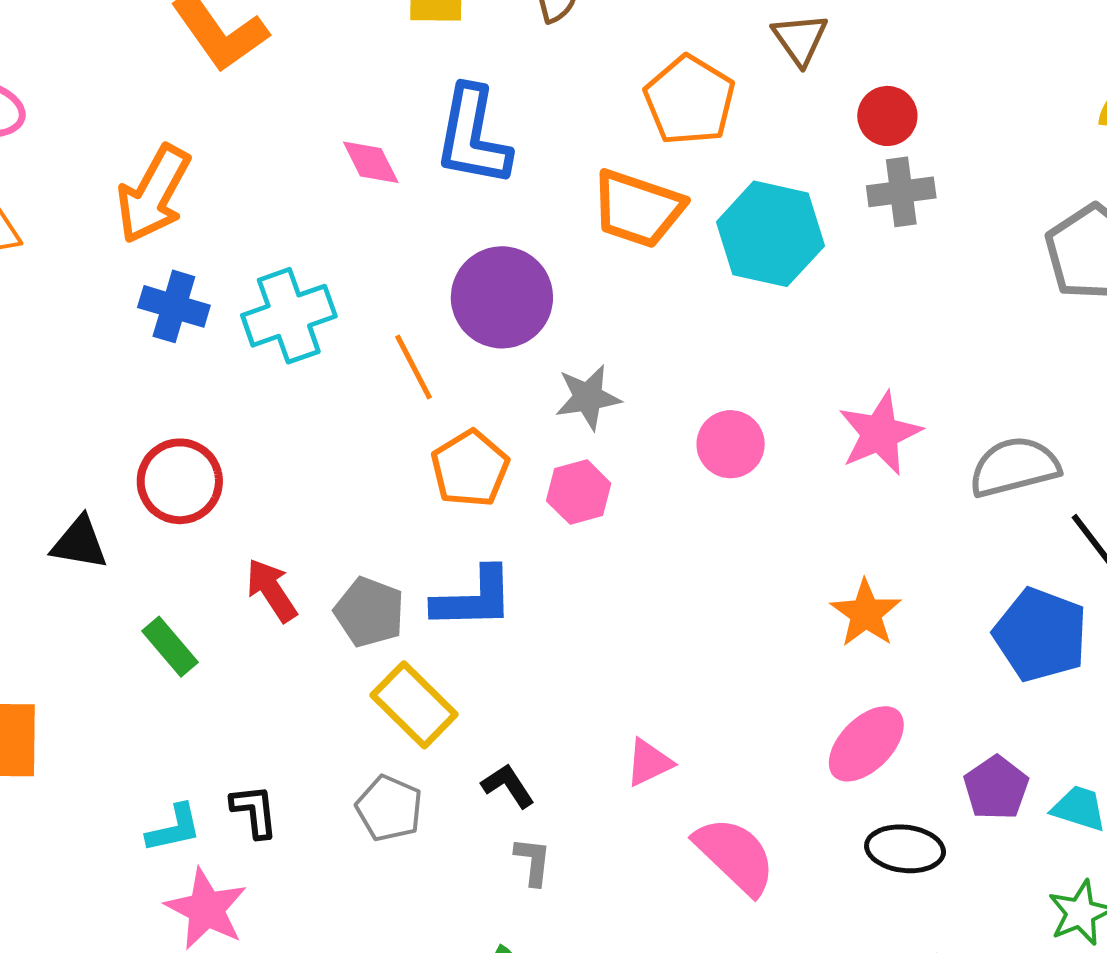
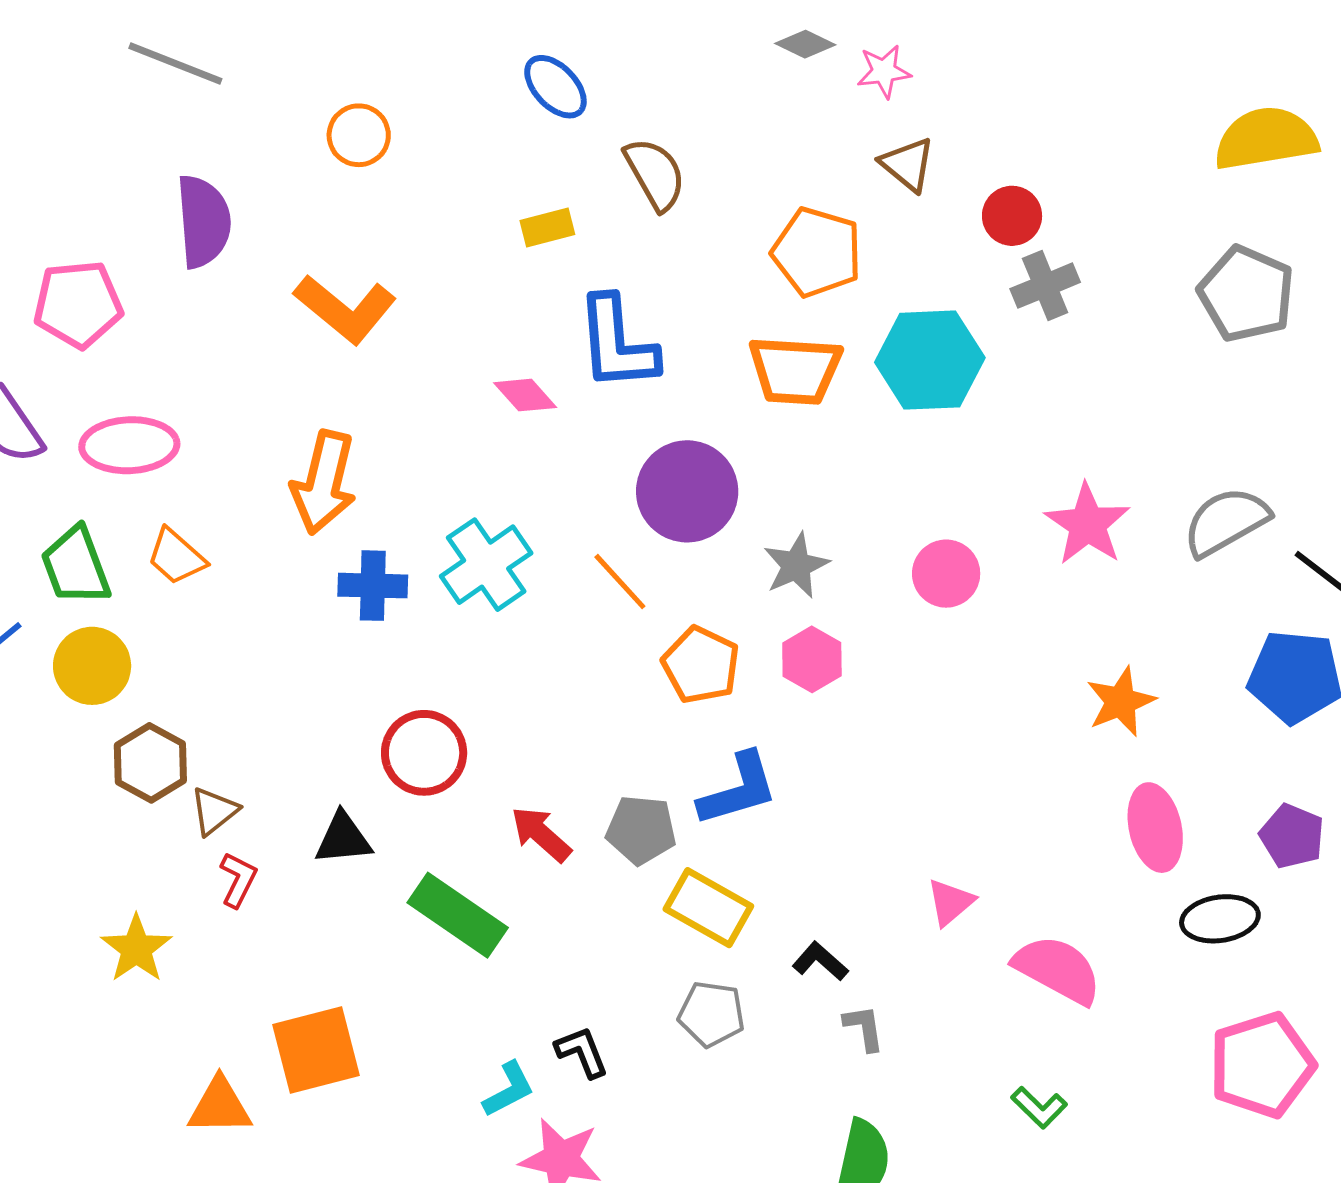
orange star: (866, 613) -> (1121, 702), turned 30
green rectangle: (170, 647) -> (458, 915), size x1.6
pink ellipse: (866, 744) -> (1155, 828), turned -42

